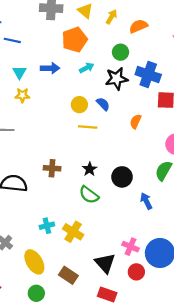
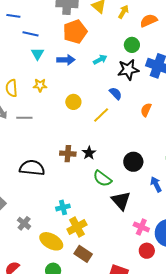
orange pentagon: (75, 40) -> (75, 32), moved
cyan triangle: (20, 72) -> (37, 54), moved
yellow circle: (79, 105) -> (73, 102), moved
yellow line: (88, 127) -> (101, 115), turned -48
black star: (90, 169) -> (89, 153), moved
yellow cross: (73, 232) -> (77, 227), moved, turned 30
yellow ellipse: (34, 262) -> (51, 241), turned -30
black triangle: (105, 263) -> (121, 201), moved

